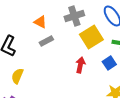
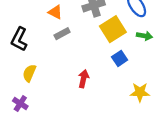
blue square: (109, 63) -> (120, 58), moved
red arrow: (80, 65) -> (83, 79), moved

